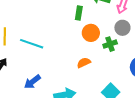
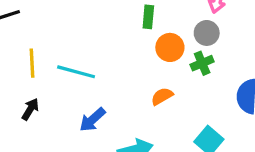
gray circle: (122, 28) -> (207, 33), moved
blue arrow: (32, 82) -> (92, 120), moved

